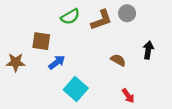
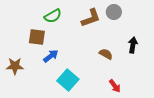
green semicircle: (70, 17) -> (53, 16), moved
brown star: (16, 62) -> (15, 66), moved

